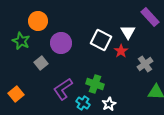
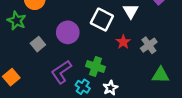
purple circle: (61, 43) -> (68, 32), moved
red star: (121, 51) -> (123, 42), moved

